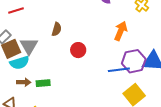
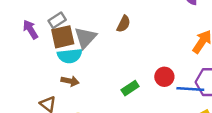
red circle: (78, 50) -> (164, 77), moved
green rectangle: (43, 83) -> (130, 88), moved, turned -40

